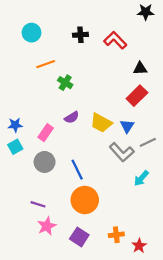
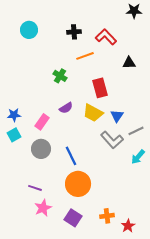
orange line: (46, 64) -> (85, 56), moved
red rectangle: (137, 96) -> (100, 88), moved, turned -60
cyan arrow: (141, 178) -> (138, 157), moved

